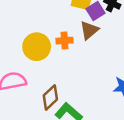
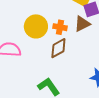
brown diamond: (50, 97) -> (58, 48), moved

